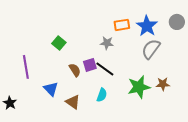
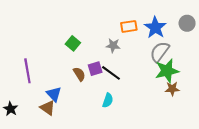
green square: (59, 43) -> (73, 43), moved
green star: (139, 87) -> (167, 71), moved
brown triangle: (73, 102) -> (48, 108), moved

